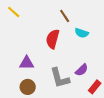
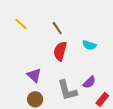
brown line: (65, 16) -> (57, 28), moved
purple triangle: (27, 63) -> (34, 75), turned 42

